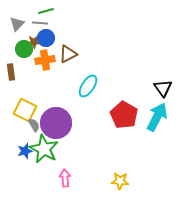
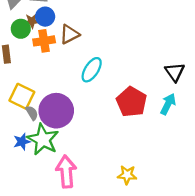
cyan arrow: (157, 117) -> (168, 104), size x0.7
pink arrow: (65, 178) -> (66, 172), size x1.6

